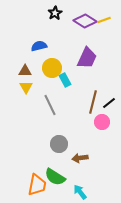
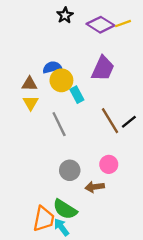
blue semicircle: (39, 46) -> (52, 67), moved
brown line: (93, 102) -> (110, 121), turned -45
pink circle: (102, 122) -> (109, 164), moved
cyan arrow: (80, 192) -> (61, 227), moved

